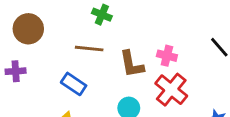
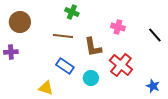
pink cross: (167, 56) -> (118, 27), moved
blue rectangle: (74, 84) -> (65, 66), moved

